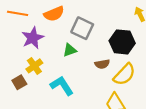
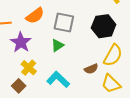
brown semicircle: (102, 64) -> (91, 69), moved

